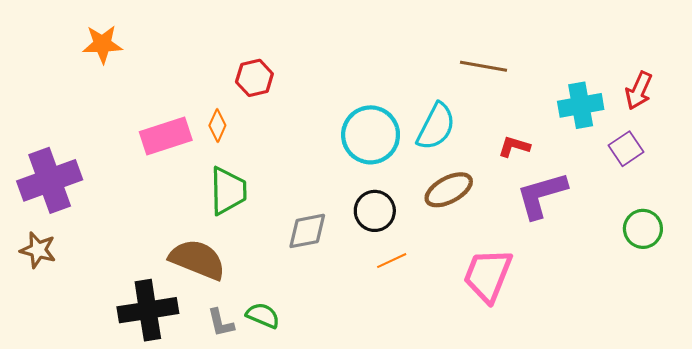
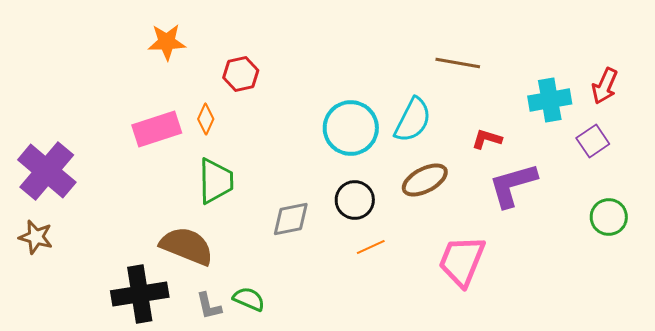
orange star: (102, 44) -> (167, 42), moved
purple cross: (50, 180) -> (47, 171), turned -30

